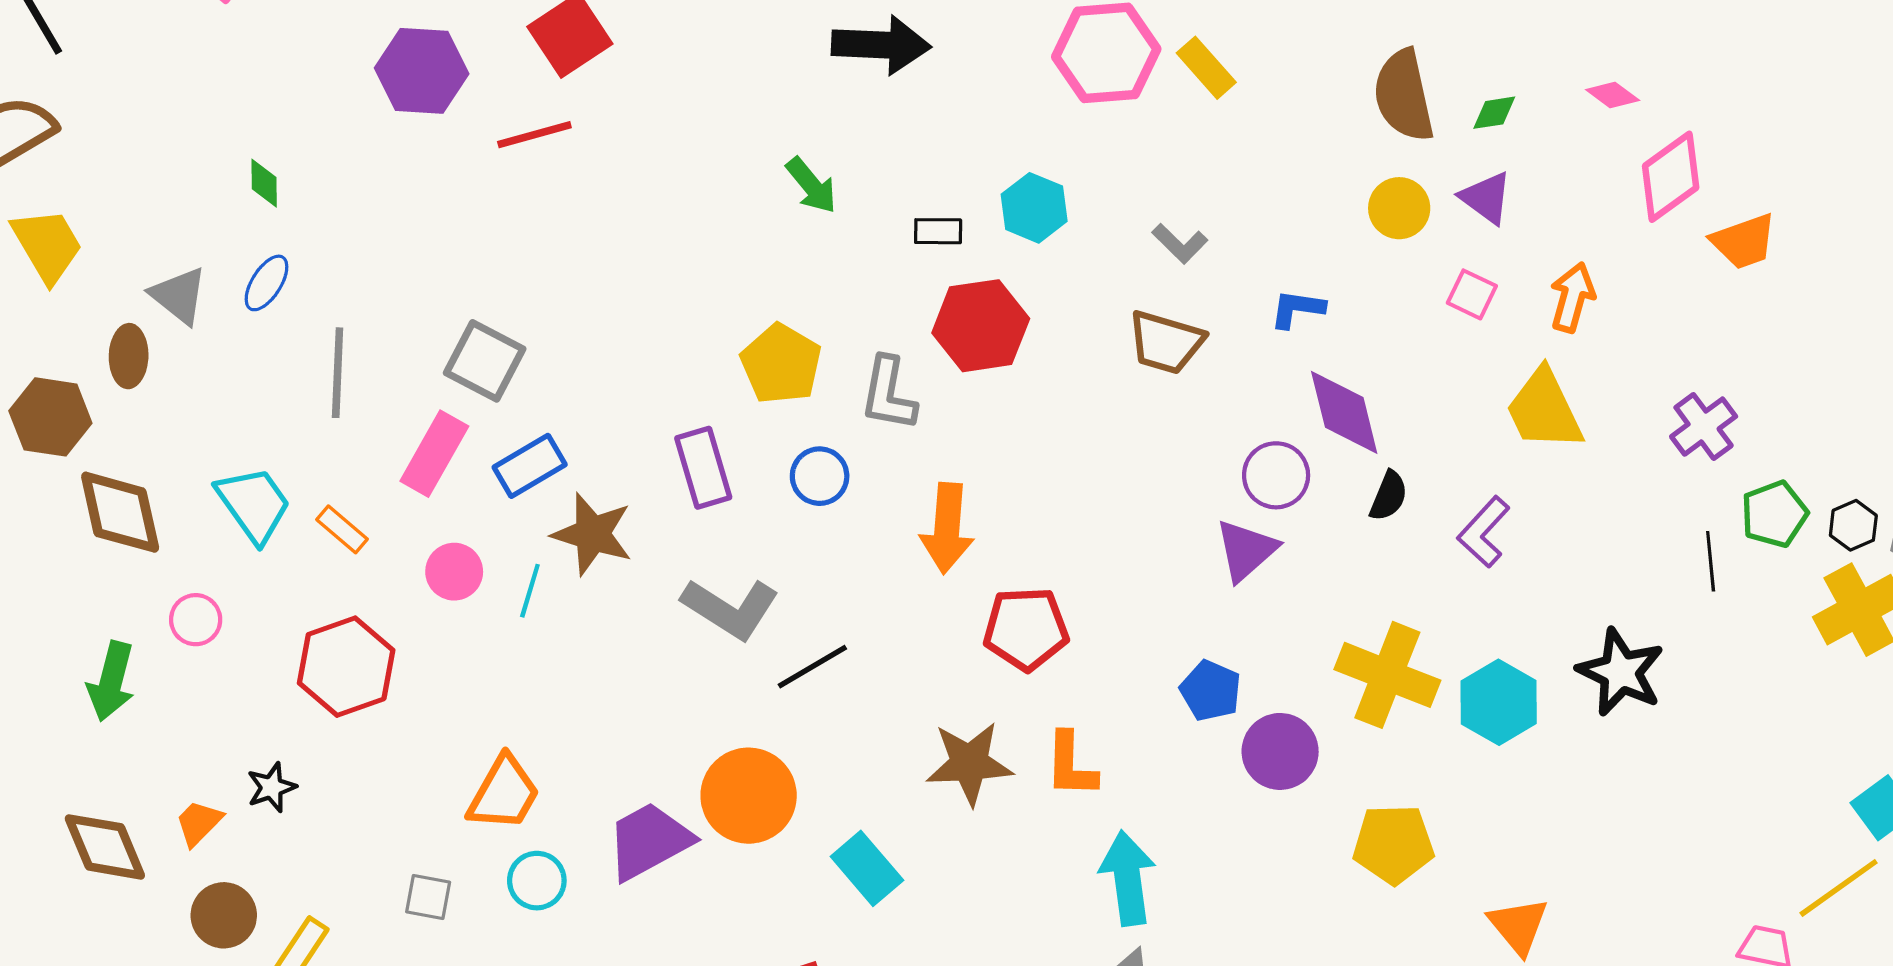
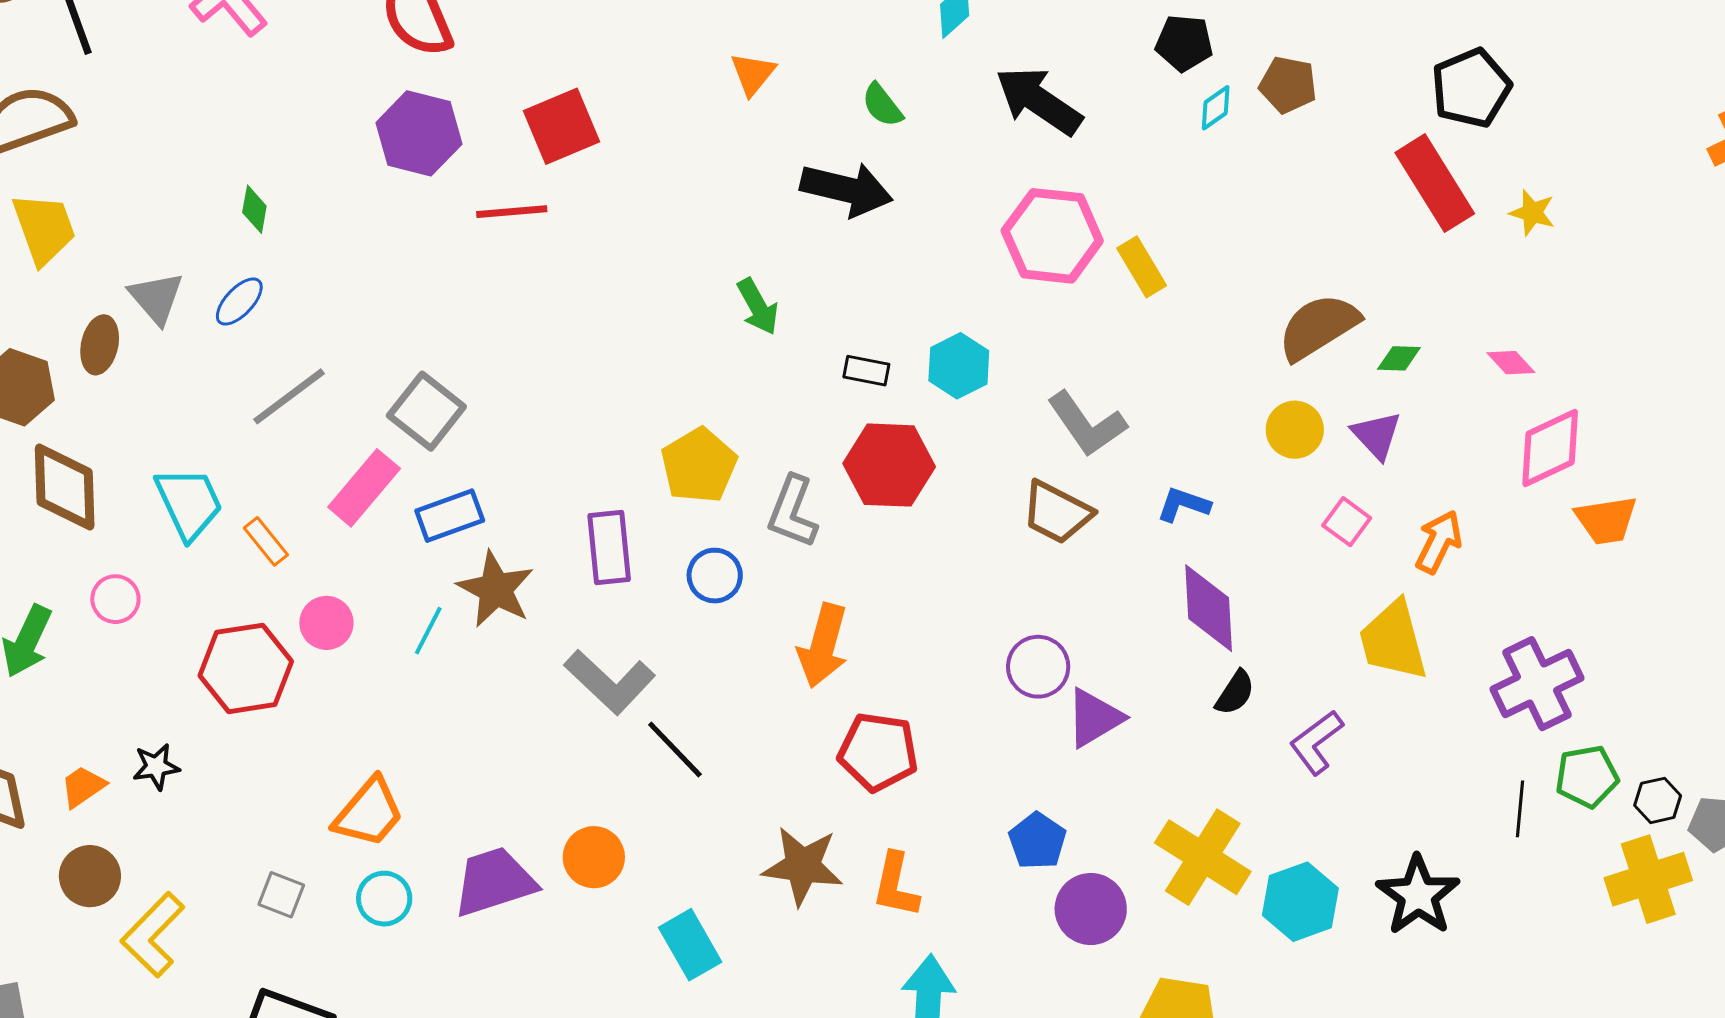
brown semicircle: (1404, 96) -> (1319, 327), turned 60
gray L-shape: (1180, 243) -> (1087, 424), size x1.6
gray line: (338, 373) -> (289, 396), turned 40
purple cross: (1704, 427) -> (1537, 684), size x1.4
purple circle: (1276, 475) -> (1038, 667), moved
pink circle: (454, 572) -> (326, 623), moved
black line: (812, 667) -> (675, 750), turned 66
orange circle: (749, 796) -> (594, 857), size x0.7

